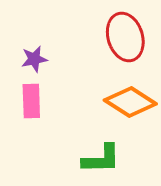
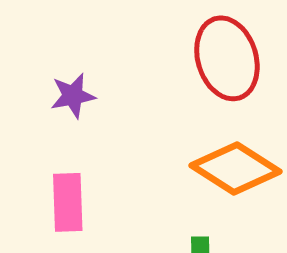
pink rectangle: (31, 101) -> (68, 202), moved

